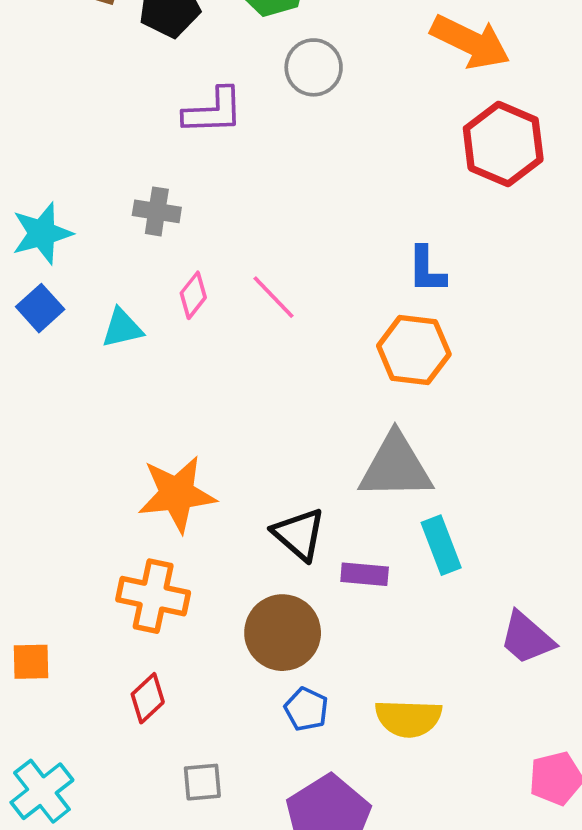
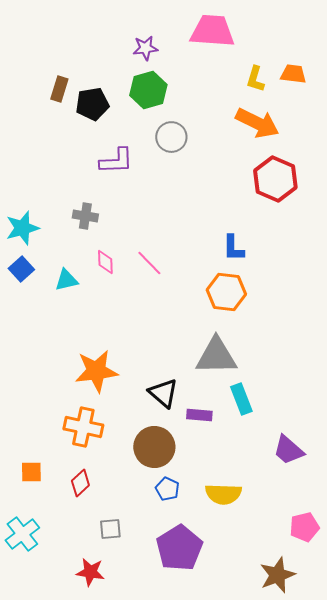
pink diamond: (193, 295) -> (105, 262), turned -40
orange square: (31, 662) -> (31, 472), moved

